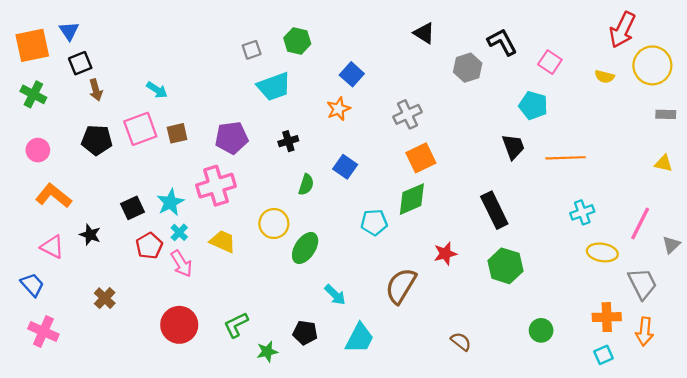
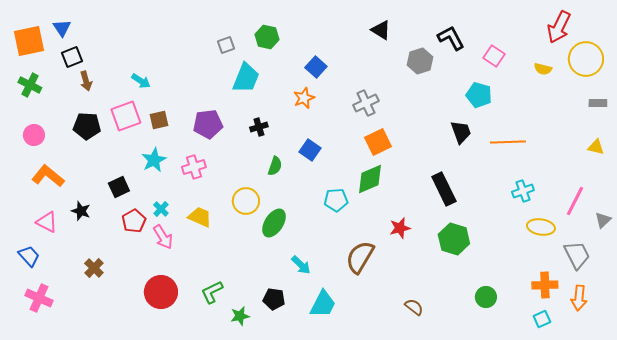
cyan trapezoid: (274, 87) -> (246, 78), turned -48
pink cross: (216, 186) -> (194, 167), size x0.7
cyan star: (170, 202) -> (154, 160), moved

